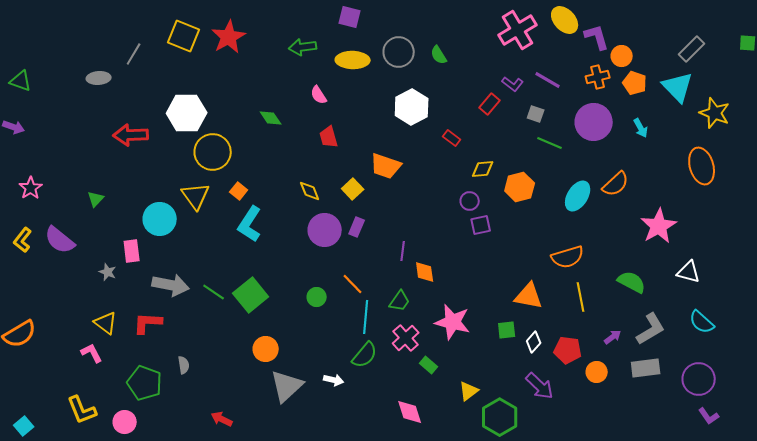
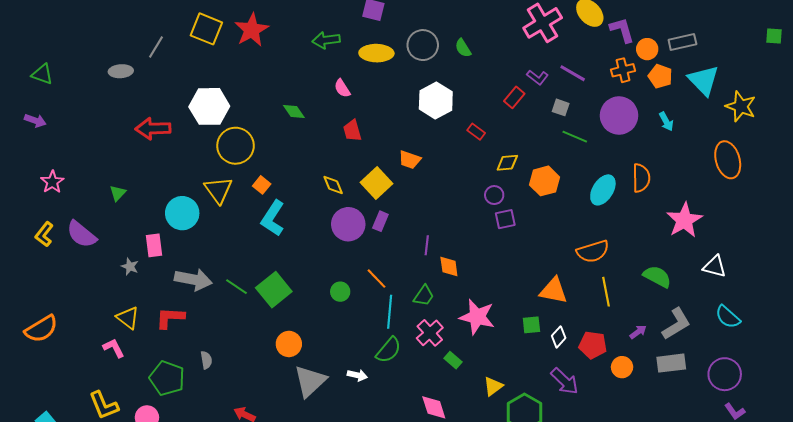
gray rectangle: (692, 49) -> (682, 42), moved, turned 32
orange trapezoid: (386, 166) -> (410, 160), size x0.7
orange semicircle: (616, 184) -> (641, 178), turned -48
yellow square: (353, 189) -> (376, 183), size x1.4

